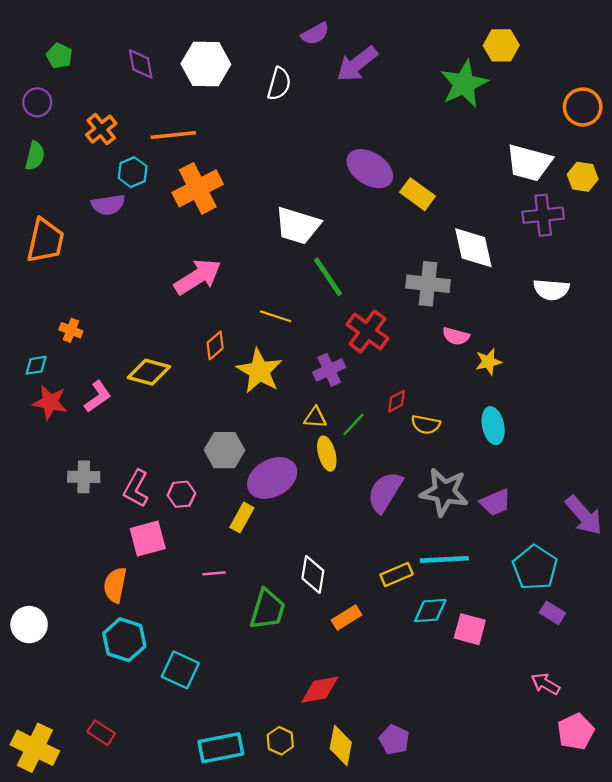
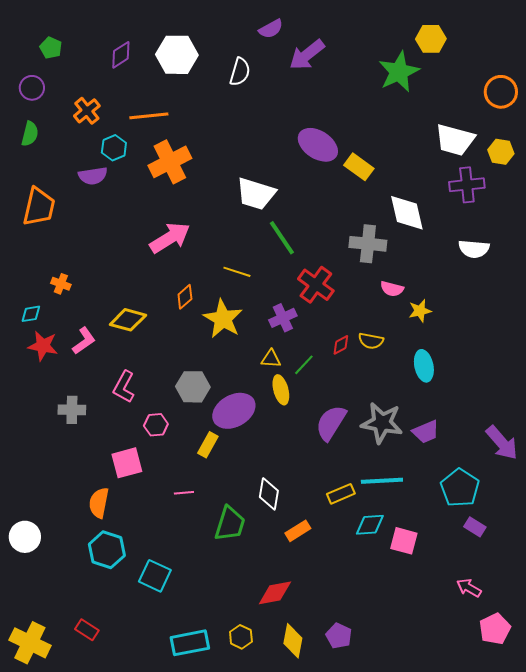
purple diamond: (141, 64) -> (121, 55), turned 68
yellow semicircle: (426, 424) -> (371, 341), moved
pink L-shape: (136, 488) -> (124, 387), moved

